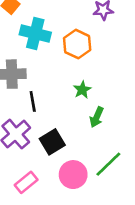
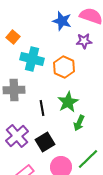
green star: (82, 90) -> (68, 102), size x1.5
black line: (33, 101) -> (42, 108), moved

